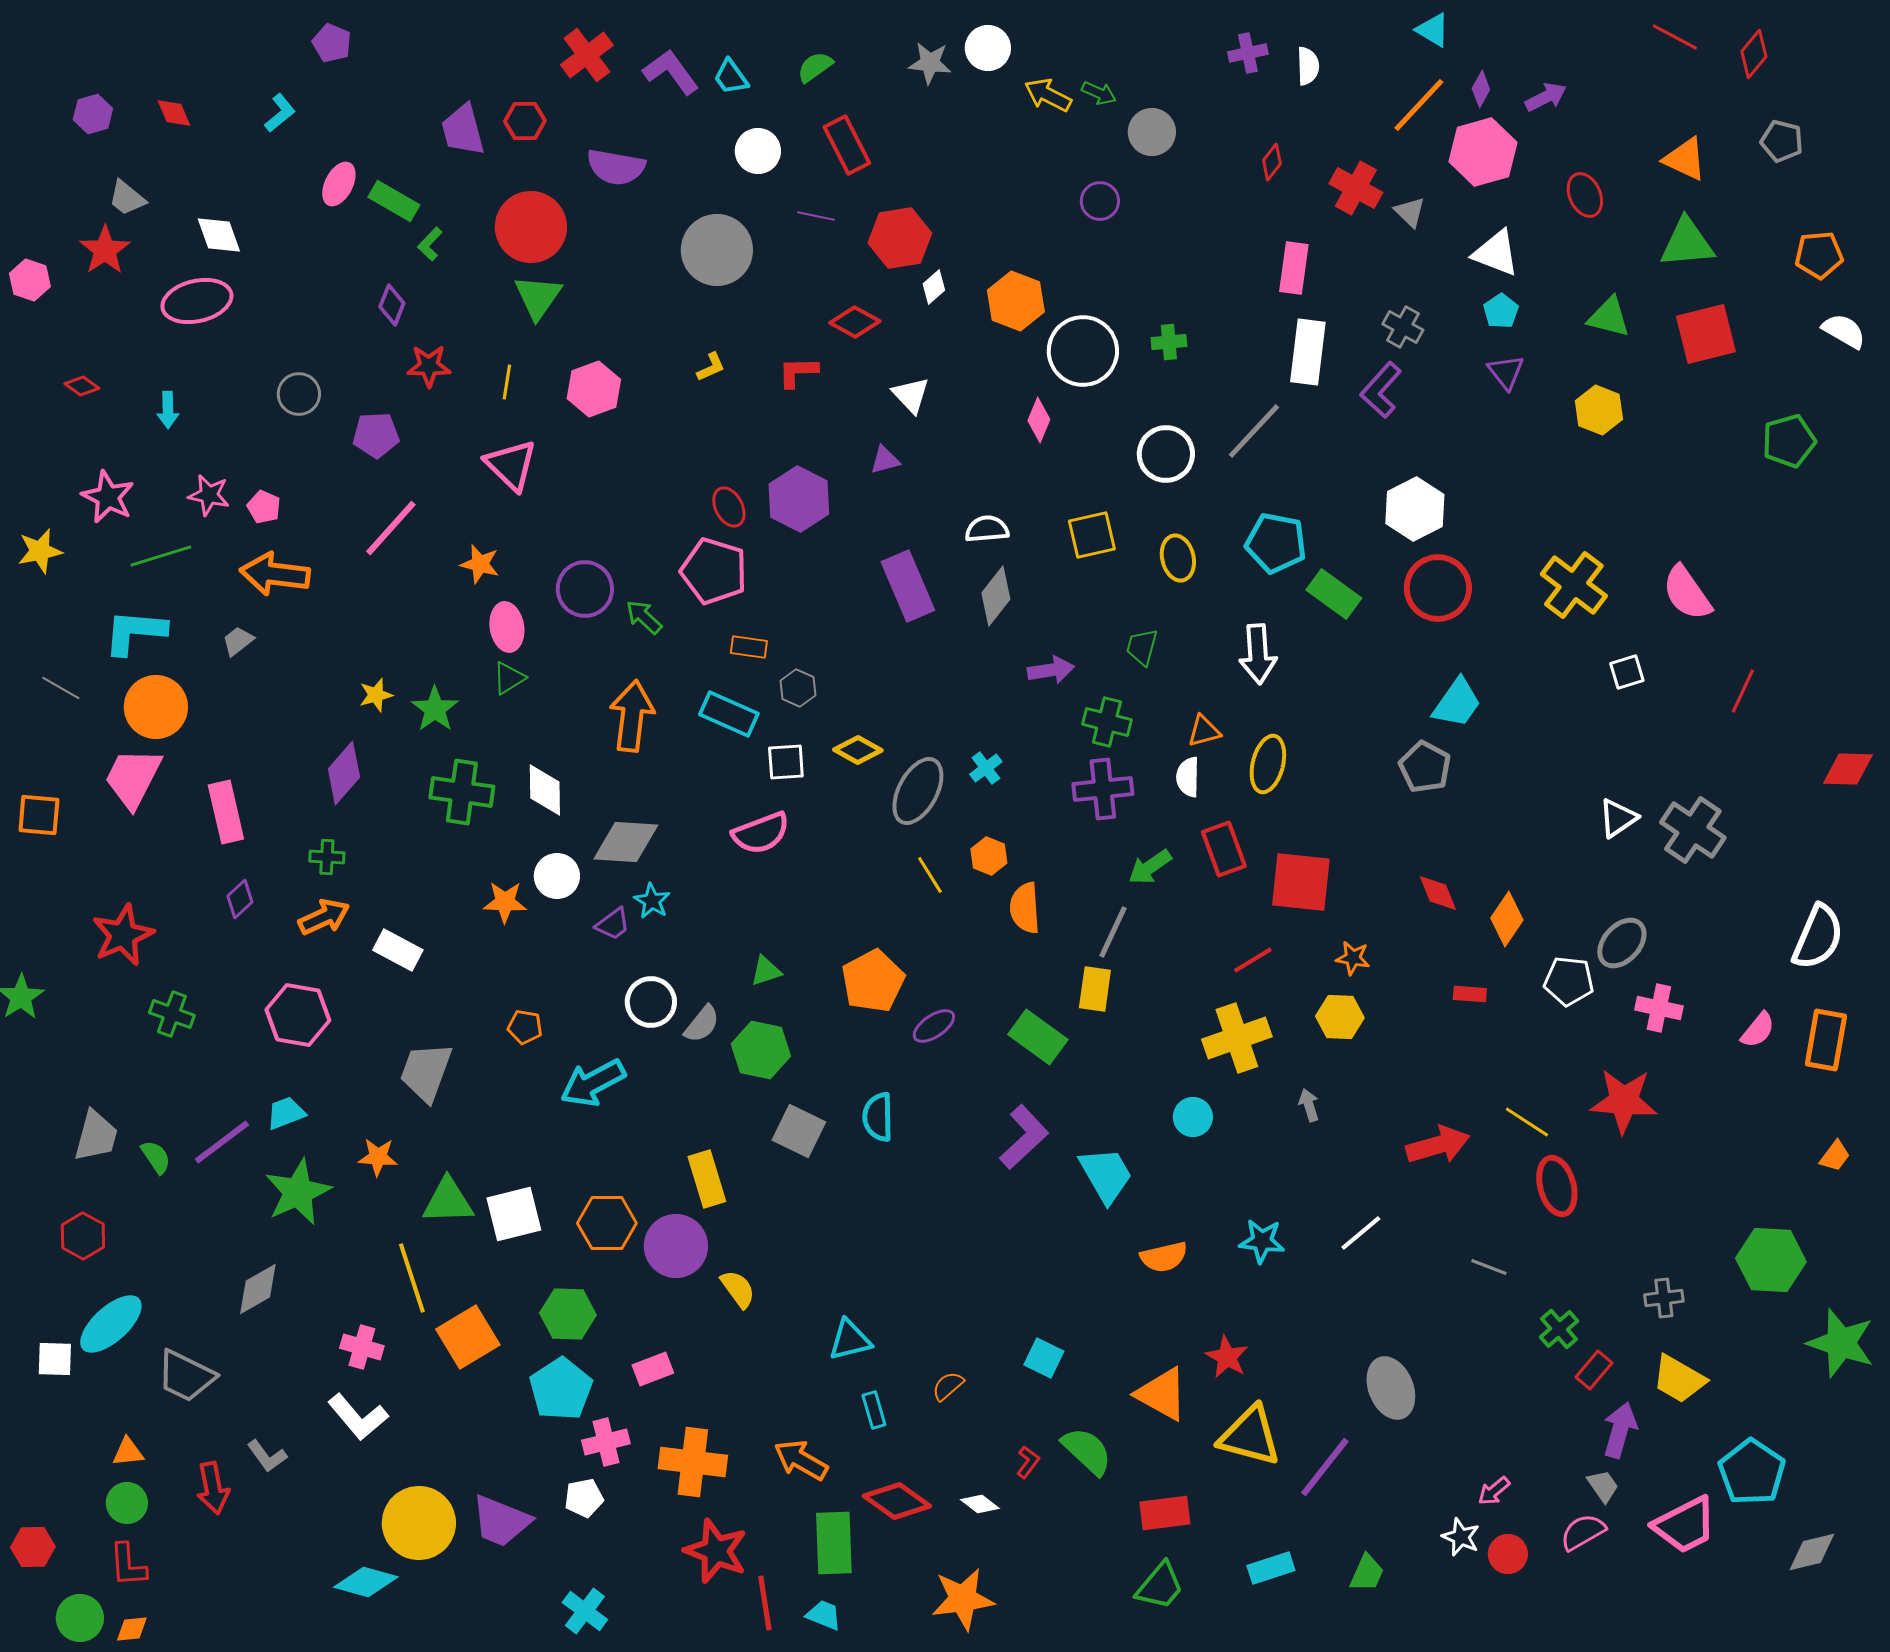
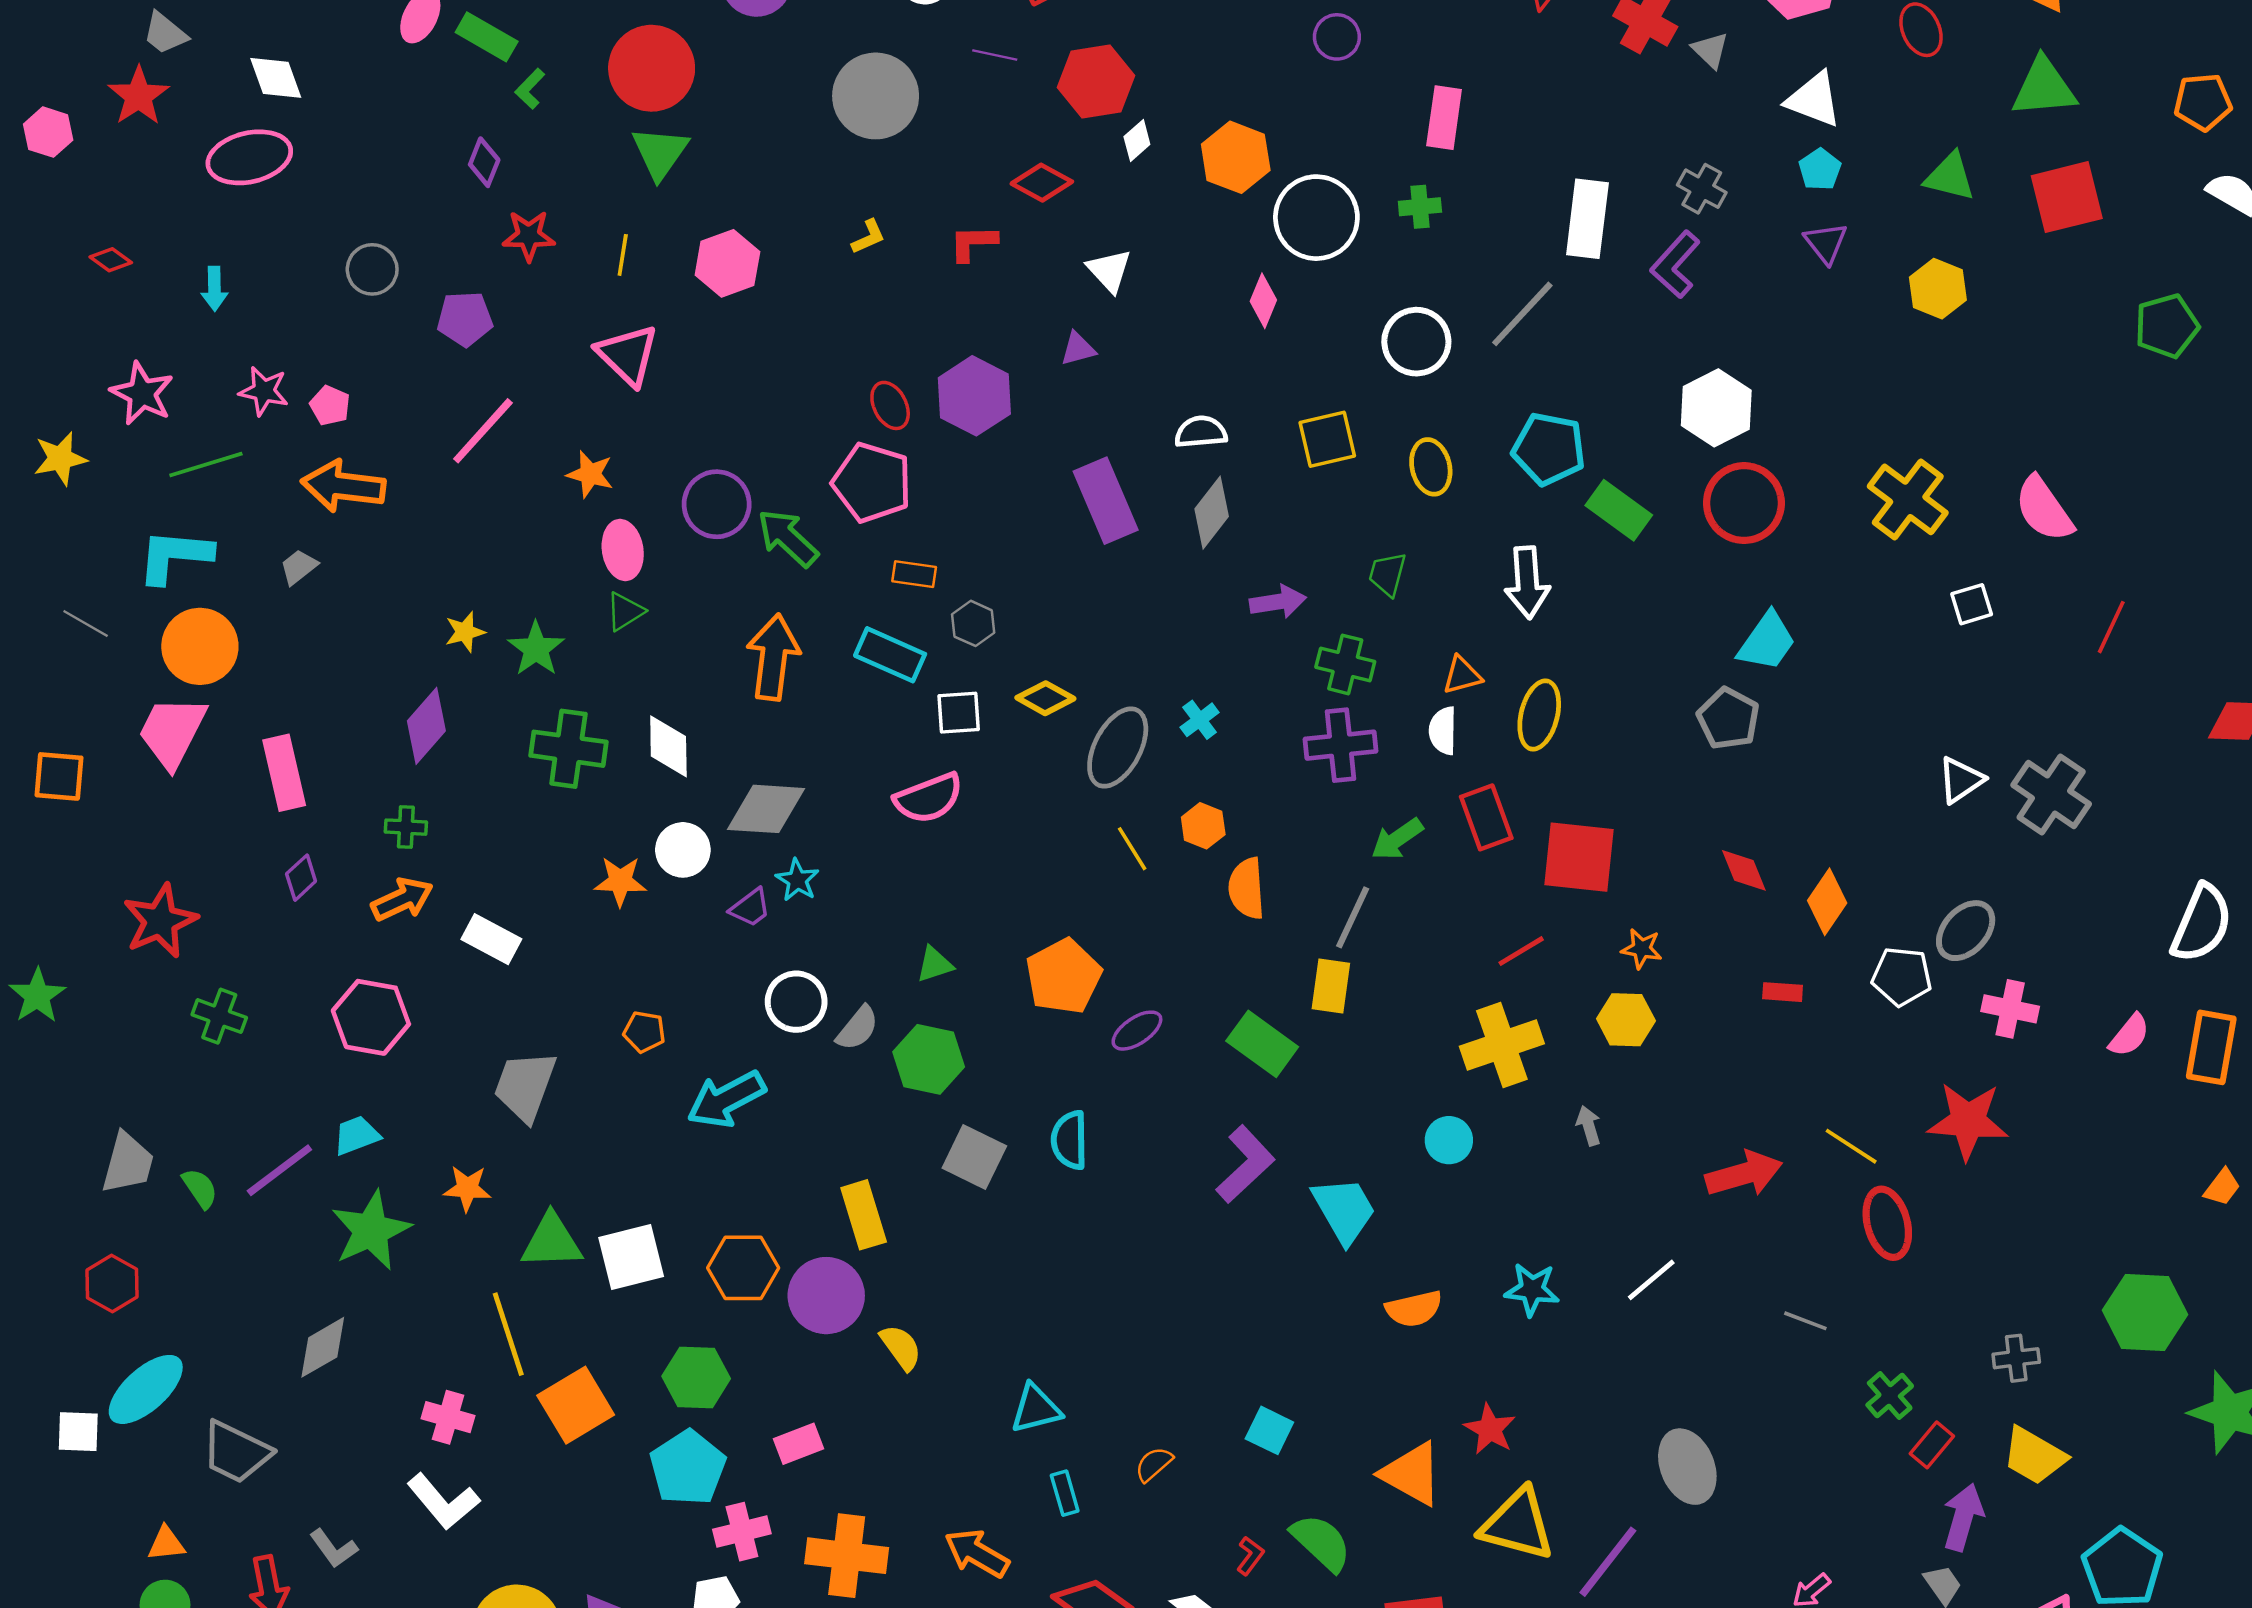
pink rectangle: (1294, 268) -> (1444, 118), moved
green arrow: (644, 617) -> (788, 538), size x1.4

